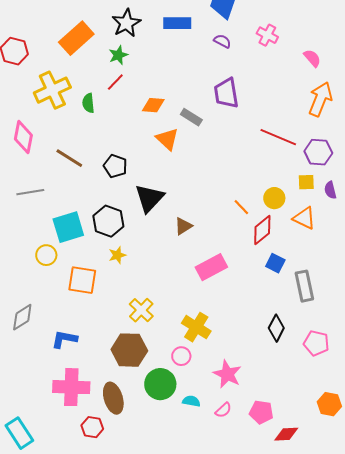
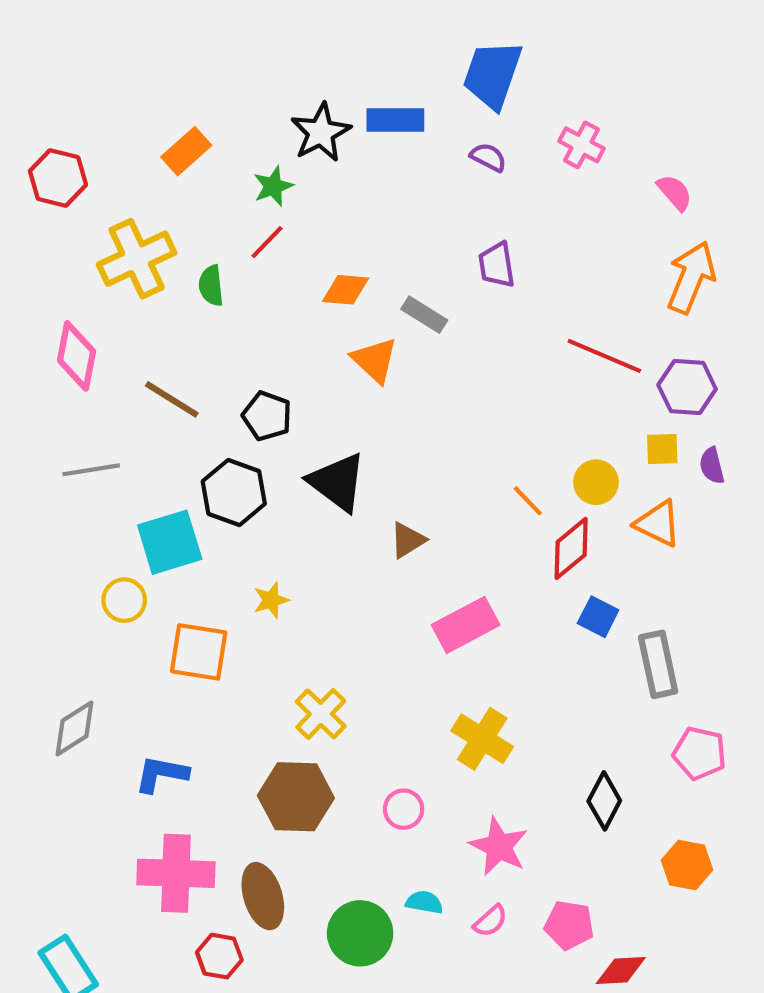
black star: (126, 23) -> (321, 132), moved
orange rectangle: (76, 38) -> (186, 151), size x0.7
purple trapezoid: (226, 93) -> (497, 265), size x0.7
black triangle: (149, 198) -> (337, 482), turned -36
black hexagon: (108, 221) -> (234, 493), moved
yellow cross: (196, 327) -> (482, 739), moved
black diamond: (276, 328) -> (604, 801), moved
pink pentagon: (316, 343) -> (699, 753), moved
green circle: (160, 384) -> (360, 933), moved
orange hexagon: (329, 404) -> (687, 865), moved

